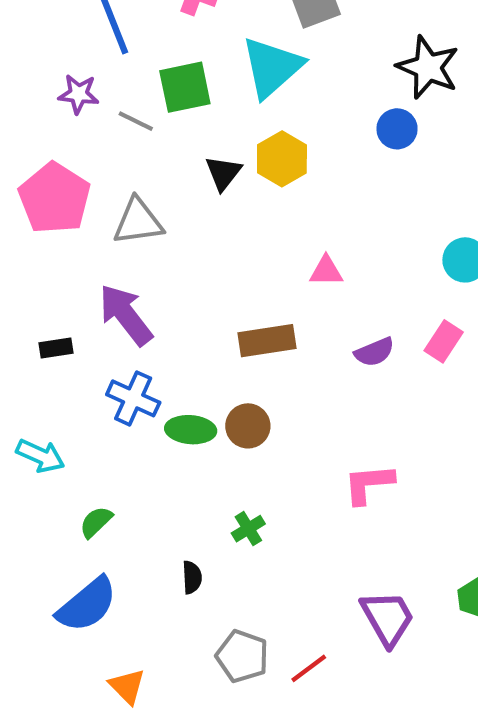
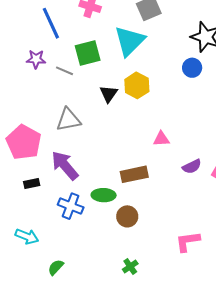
pink pentagon: (55, 198) -> (24, 142), moved
purple semicircle: (374, 352) -> (192, 166), moved
green ellipse: (191, 430) -> (104, 195), moved

